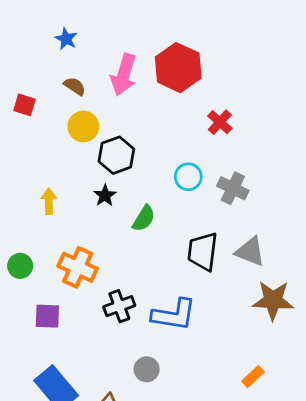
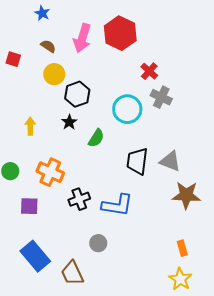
cyan circle: (188, 177) -> (127, 109), size x1.5
gray cross: (233, 188) -> (161, 97), moved
orange rectangle: (253, 377) -> (182, 248), moved, turned -63

